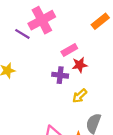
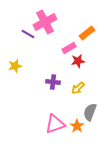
orange rectangle: (100, 21) -> (87, 33), moved
purple cross: (60, 75) -> (53, 82), moved

